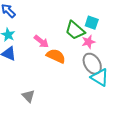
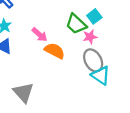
cyan square: (92, 23) -> (94, 16), turned 32
gray triangle: (28, 96) -> (23, 92), size x1.5

